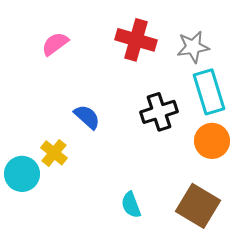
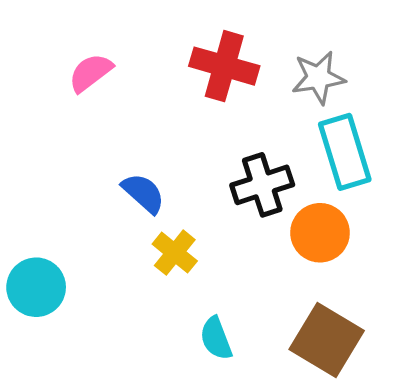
orange circle: (212, 141) -> (320, 233), moved
yellow cross: (54, 153) -> (175, 253), moved

